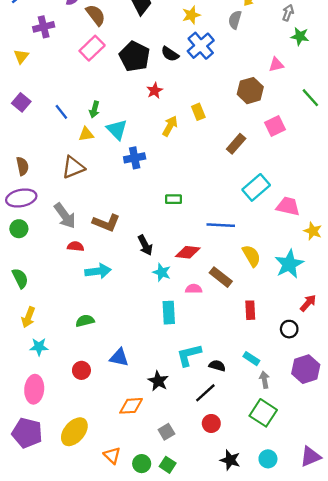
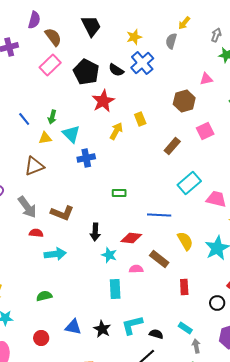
red star: (155, 91) -> (103, 101), size x1.6
black arrow: (145, 245) -> (95, 232), turned 30
black star: (158, 381) -> (102, 329), moved

